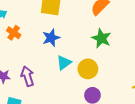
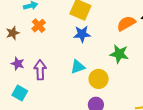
blue star: (51, 38) -> (82, 34), moved
green star: (101, 38) -> (119, 54), turned -30

